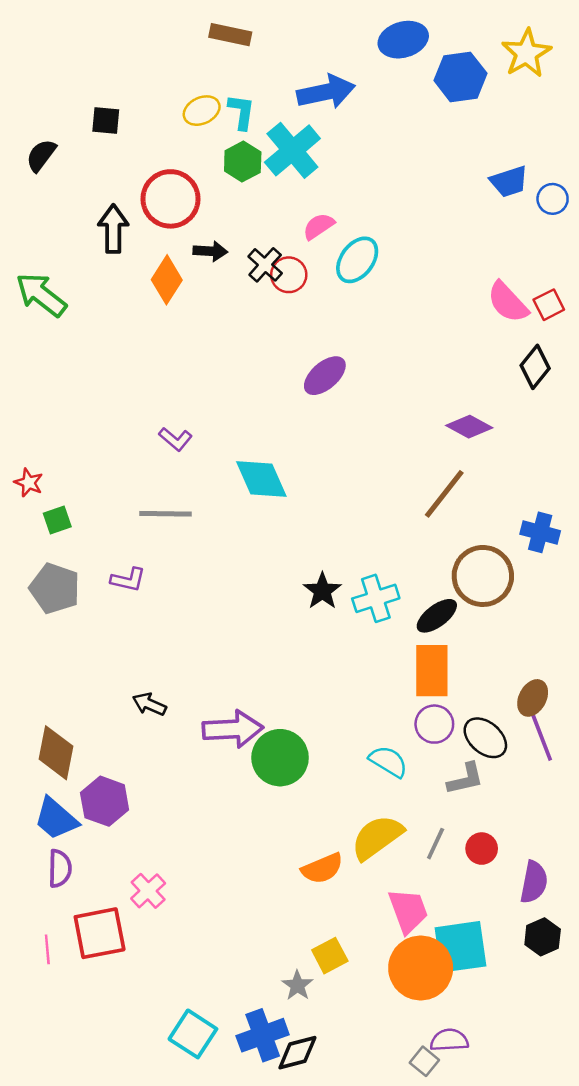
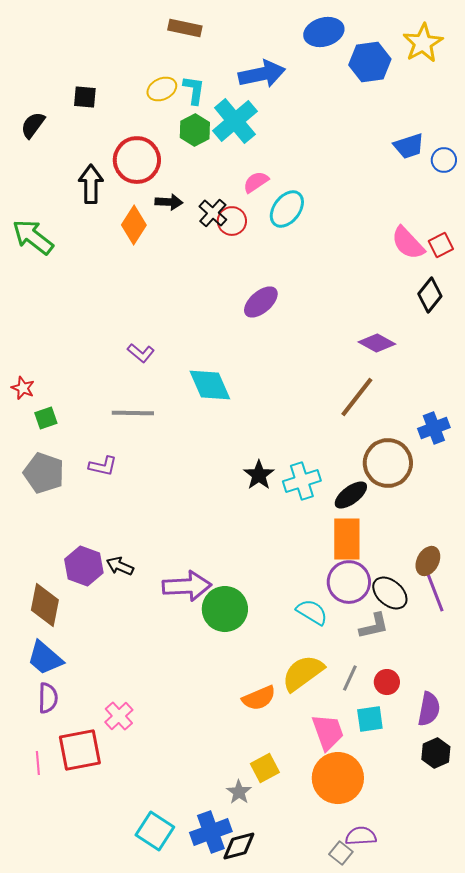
blue cross: (540, 532) -> (434, 428), turned -36
purple circle: (434, 724) -> (349, 582), size x1.4
purple hexagon: (105, 801) -> (84, 566), moved
cyan square: (460, 947) -> (370, 719), moved, size x0.6

